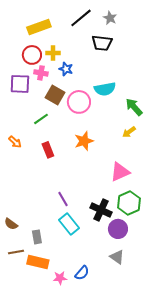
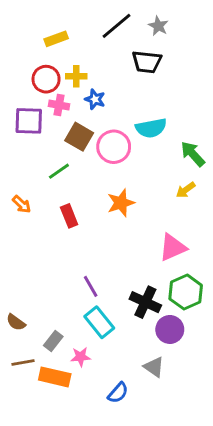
yellow rectangle: (39, 27) -> (56, 39), size x0.7
gray rectangle: (37, 237) -> (53, 341), turned 48
gray triangle: (117, 257) -> (154, 367), moved
pink star: (60, 278) -> (81, 357), moved

